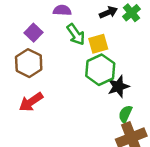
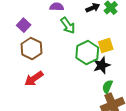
purple square: (34, 33) -> (24, 25), moved
yellow square: (98, 44) -> (106, 45), moved

